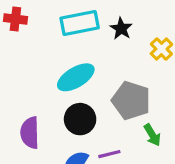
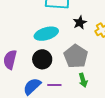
black star: (121, 29) -> (80, 22), moved

